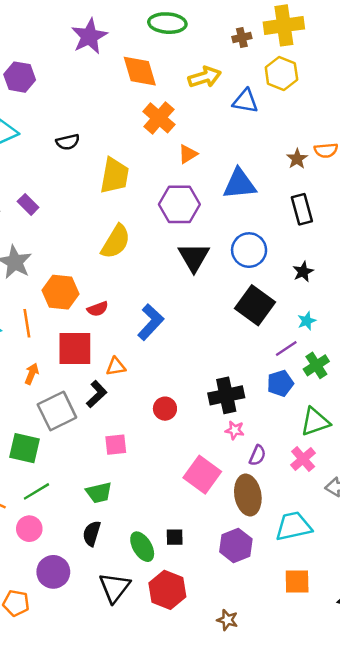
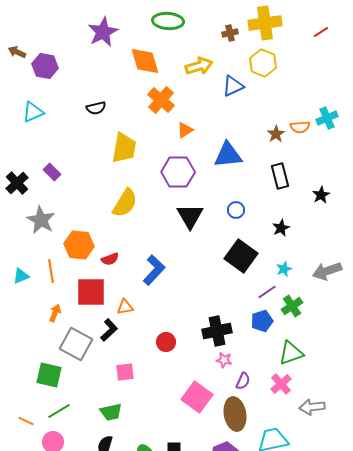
blue triangle: (245, 101) -> (233, 86), turned -35
black semicircle: (68, 142) -> (96, 108), moved
blue circle: (249, 250) -> (236, 210), size x0.6
gray square: (57, 411) -> (76, 344), turned -36

